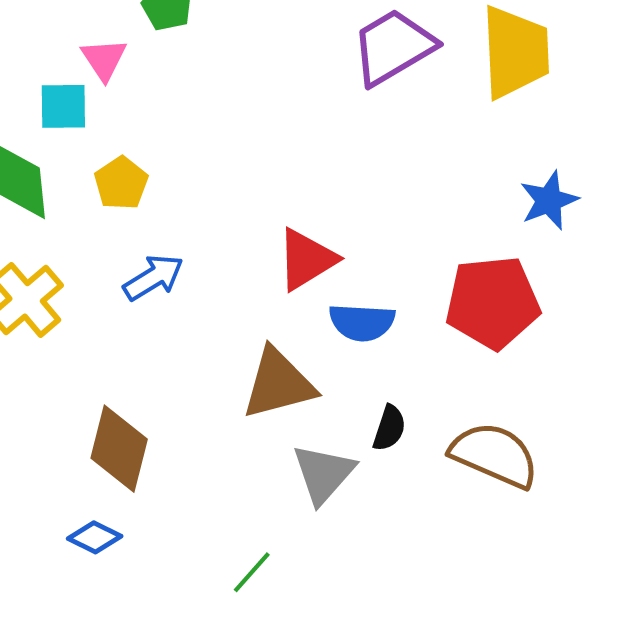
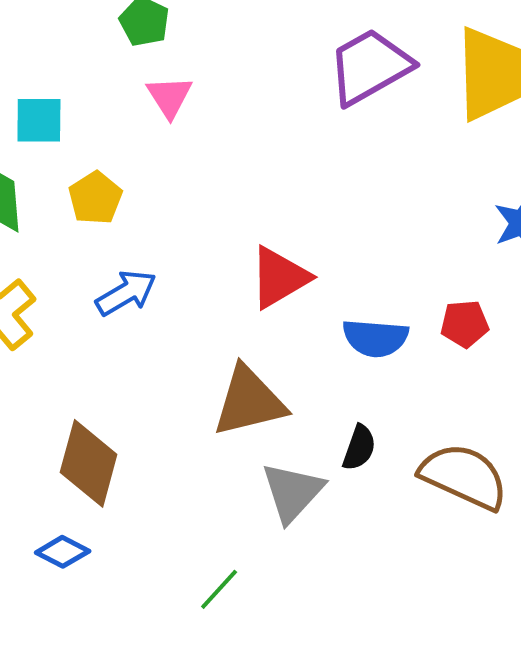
pink triangle: (104, 59) -> (169, 97), moved
red pentagon: (493, 302) -> (465, 324), size x0.5
blue semicircle: (362, 322) -> (375, 338), moved

